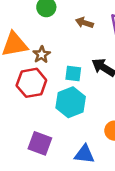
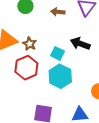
cyan square: (73, 74) -> (58, 53), turned 32

